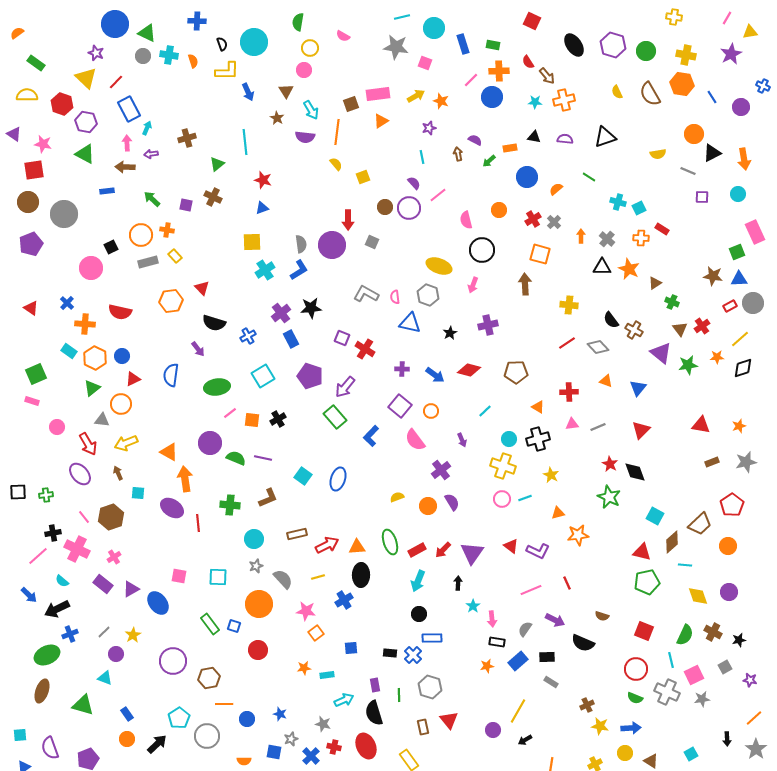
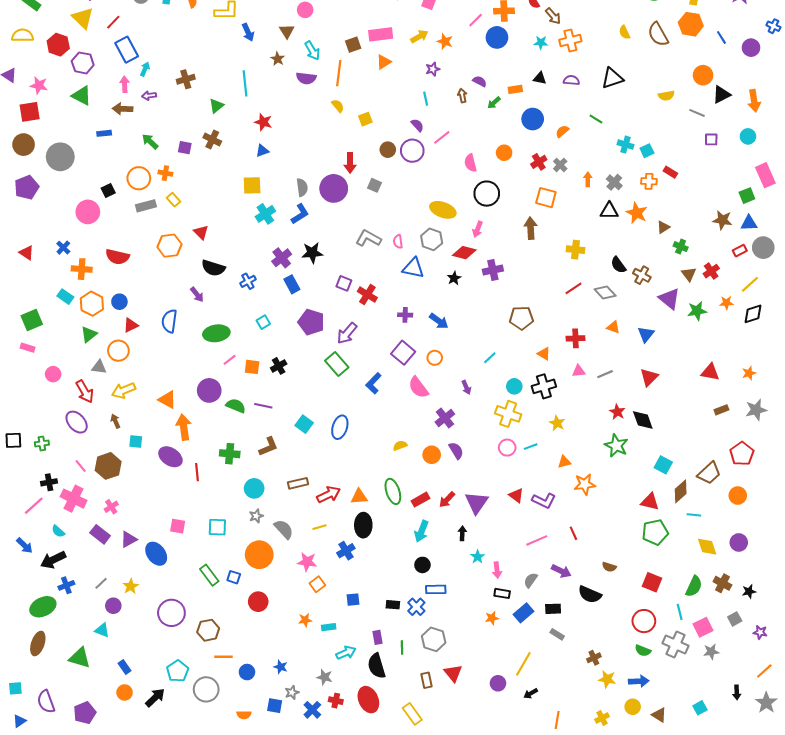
red diamond: (469, 370) -> (464, 253), moved
cyan square: (263, 376) -> (263, 322), size x0.6

